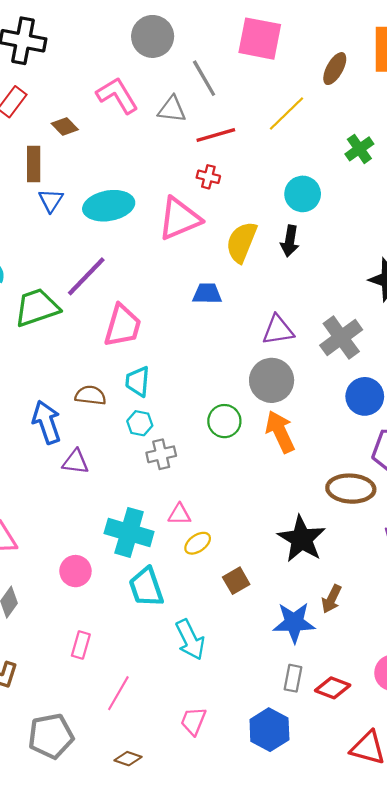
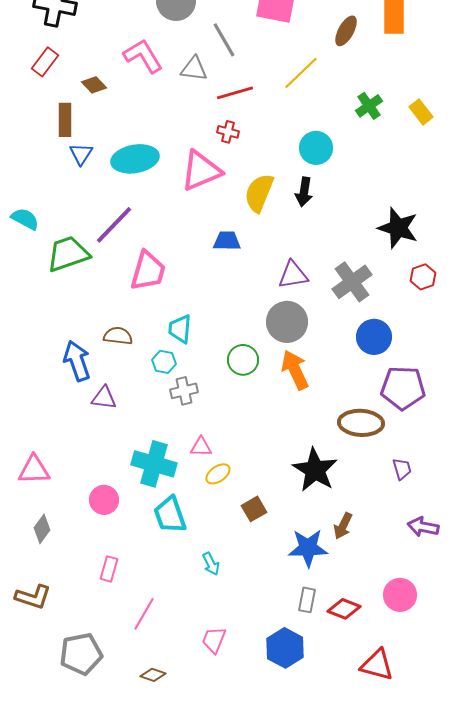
cyan trapezoid: (138, 381) -> (180, 329), moved
cyan arrow: (190, 640) -> (211, 564), size x0.6

